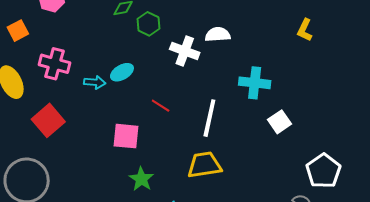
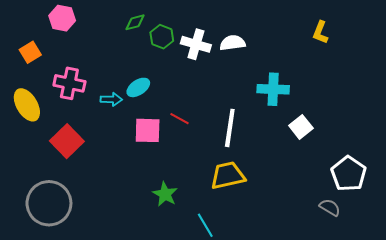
white cross: (185, 51) -> (196, 44), moved
pink square: (126, 136) -> (148, 130), moved

